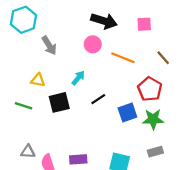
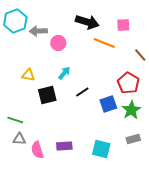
pink circle: (93, 44) -> (58, 43), moved
gray arrow: (49, 45) -> (38, 31), moved, turned 120
orange line: (123, 58) -> (104, 43), moved
green line: (23, 106) -> (15, 120), moved
green star: (153, 119) -> (131, 110), turned -30

